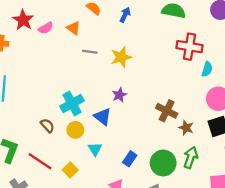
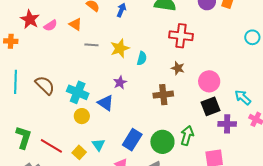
cyan semicircle: (207, 69) -> (142, 58), moved
cyan cross: (72, 103) -> (78, 92), turned -35
brown cross: (167, 111) -> (163, 95), turned -30
brown semicircle: (47, 126) -> (45, 85), moved, size x1.5
brown star: (186, 128) -> (178, 68), moved
cyan triangle: (95, 149) -> (98, 145), moved
blue rectangle: (130, 159) -> (132, 140), size x1.5

